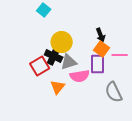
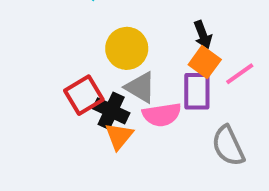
pink line: (120, 55) -> (240, 74), turned -35
black cross: (54, 56) -> (111, 111), moved
gray triangle: (69, 62) -> (140, 87), turned 48

